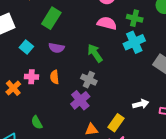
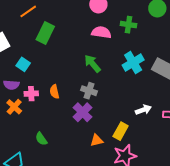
cyan cross: (134, 42) -> (133, 63), moved
purple semicircle: (56, 48) -> (11, 85), moved

